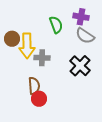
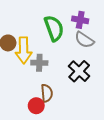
green semicircle: (56, 25) -> (54, 28), size x1.4
brown semicircle: (34, 86) -> (47, 93), moved

